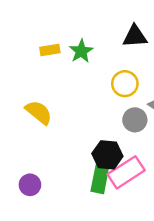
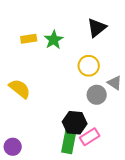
black triangle: (135, 36) -> (97, 28), turned -35
pink rectangle: (126, 172) -> (90, 137), size x0.7

